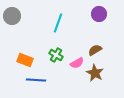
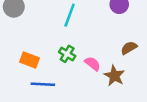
brown semicircle: (95, 50) -> (129, 48), moved
pink semicircle: (77, 63) -> (93, 64), turned -112

